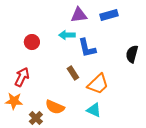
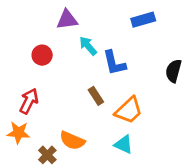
purple triangle: (79, 15) -> (67, 20), moved
cyan arrow: (67, 35) -> (88, 46), turned 49

